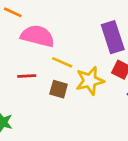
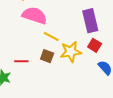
red line: (27, 76) -> (21, 61), moved

